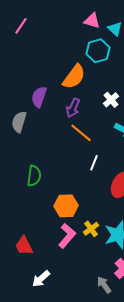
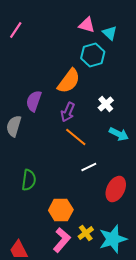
white line: (94, 163) -> (89, 167), turned 42

